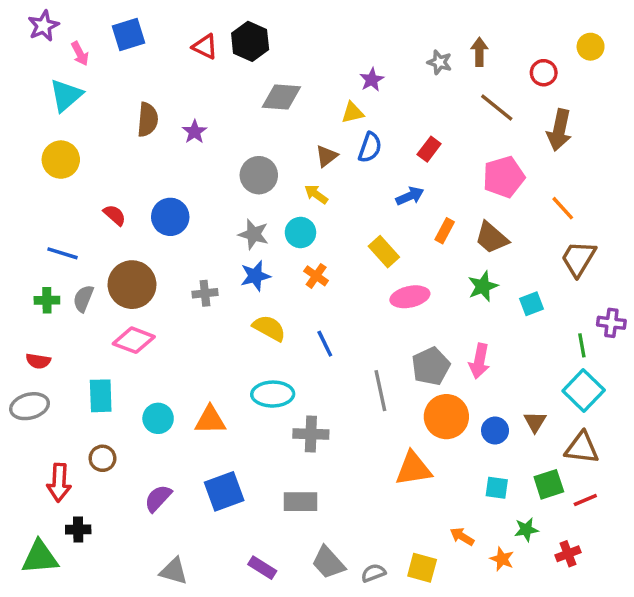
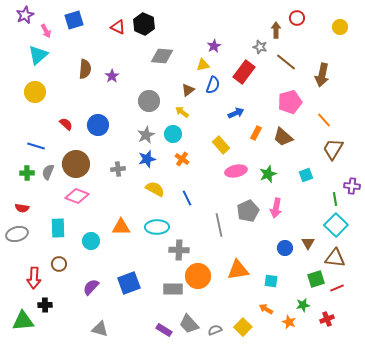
gray star: (439, 62) -> (260, 47), moved
red circle: (544, 73) -> (297, 18), moved
red rectangle: (429, 149) -> (244, 72), moved, size x1.6
gray star: (254, 234) -> (146, 135), turned 30
green star: (483, 286) -> (268, 174), moved
orange circle: (446, 417) -> (198, 276), moved
orange triangle: (210, 420) -> (121, 227), moved
cyan square: (497, 488) -> (271, 281), moved
purple rectangle: (262, 568) -> (164, 330), moved
yellow square: (422, 568) -> (243, 327), turned 30

